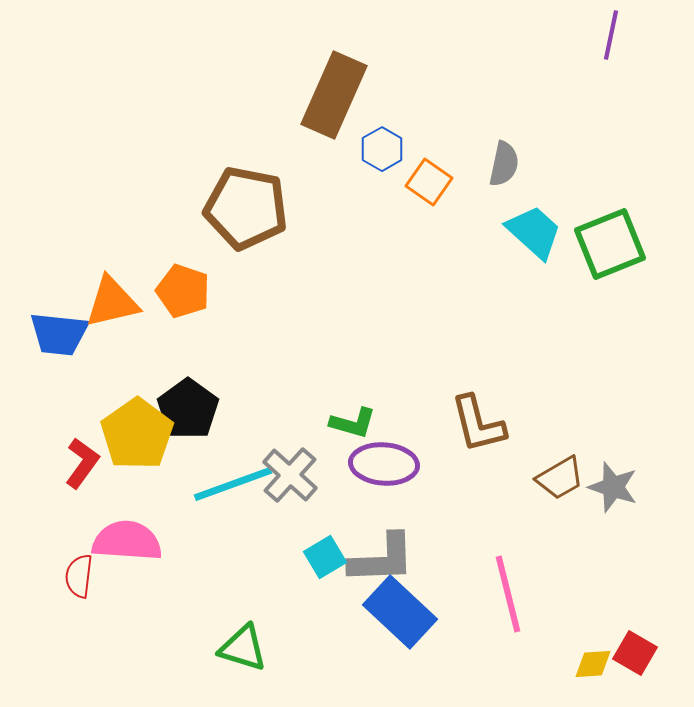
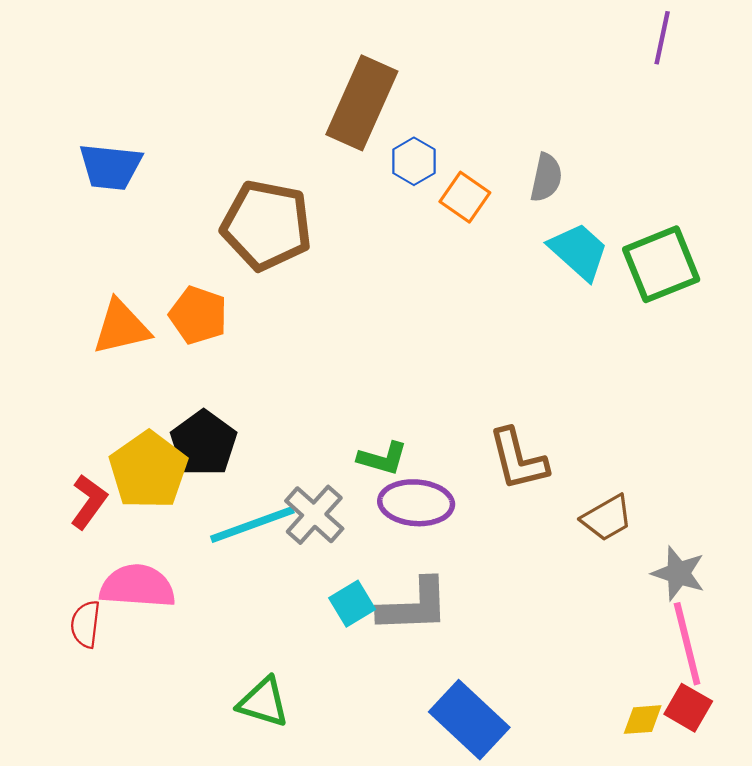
blue trapezoid: (59, 334) -> (110, 167), moved
gray star: (613, 487) -> (678, 573), moved
pink line: (508, 594) -> (687, 644), moved
blue rectangle: (400, 612) -> (469, 720), moved

